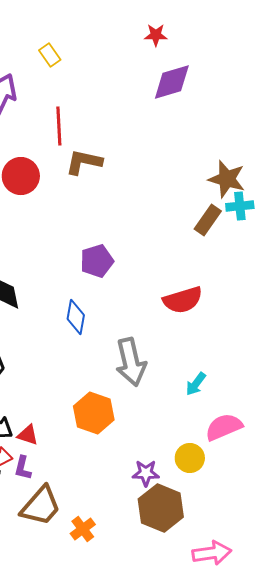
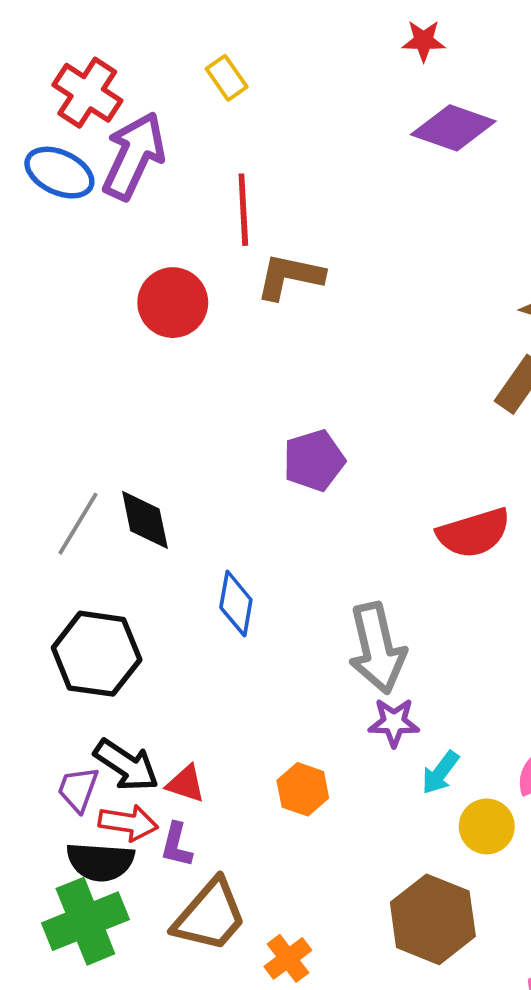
purple diamond: (172, 82) -> (453, 128), turned 36
blue diamond: (76, 317) -> (236, 604), moved
cyan arrow: (196, 384) -> (440, 773), moved
orange hexagon: (94, 413) -> (303, 789), moved, size x0.7
purple star: (146, 473) -> (394, 722), moved

